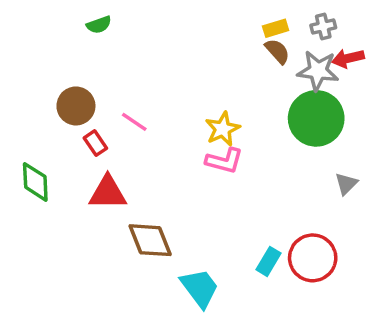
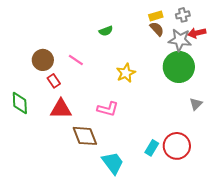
green semicircle: (99, 25) -> (106, 31), moved
pink line: (134, 122) -> (76, 60), moved
pink L-shape: (224, 161) -> (108, 109), moved

